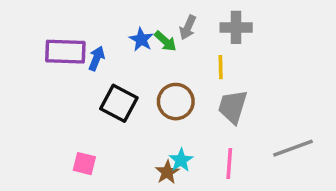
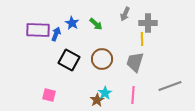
gray arrow: (188, 27) -> (125, 14), moved
gray cross: (236, 27) -> (148, 23), moved
blue star: (141, 39) -> (72, 23), moved
yellow line: (221, 67) -> (142, 39), moved

